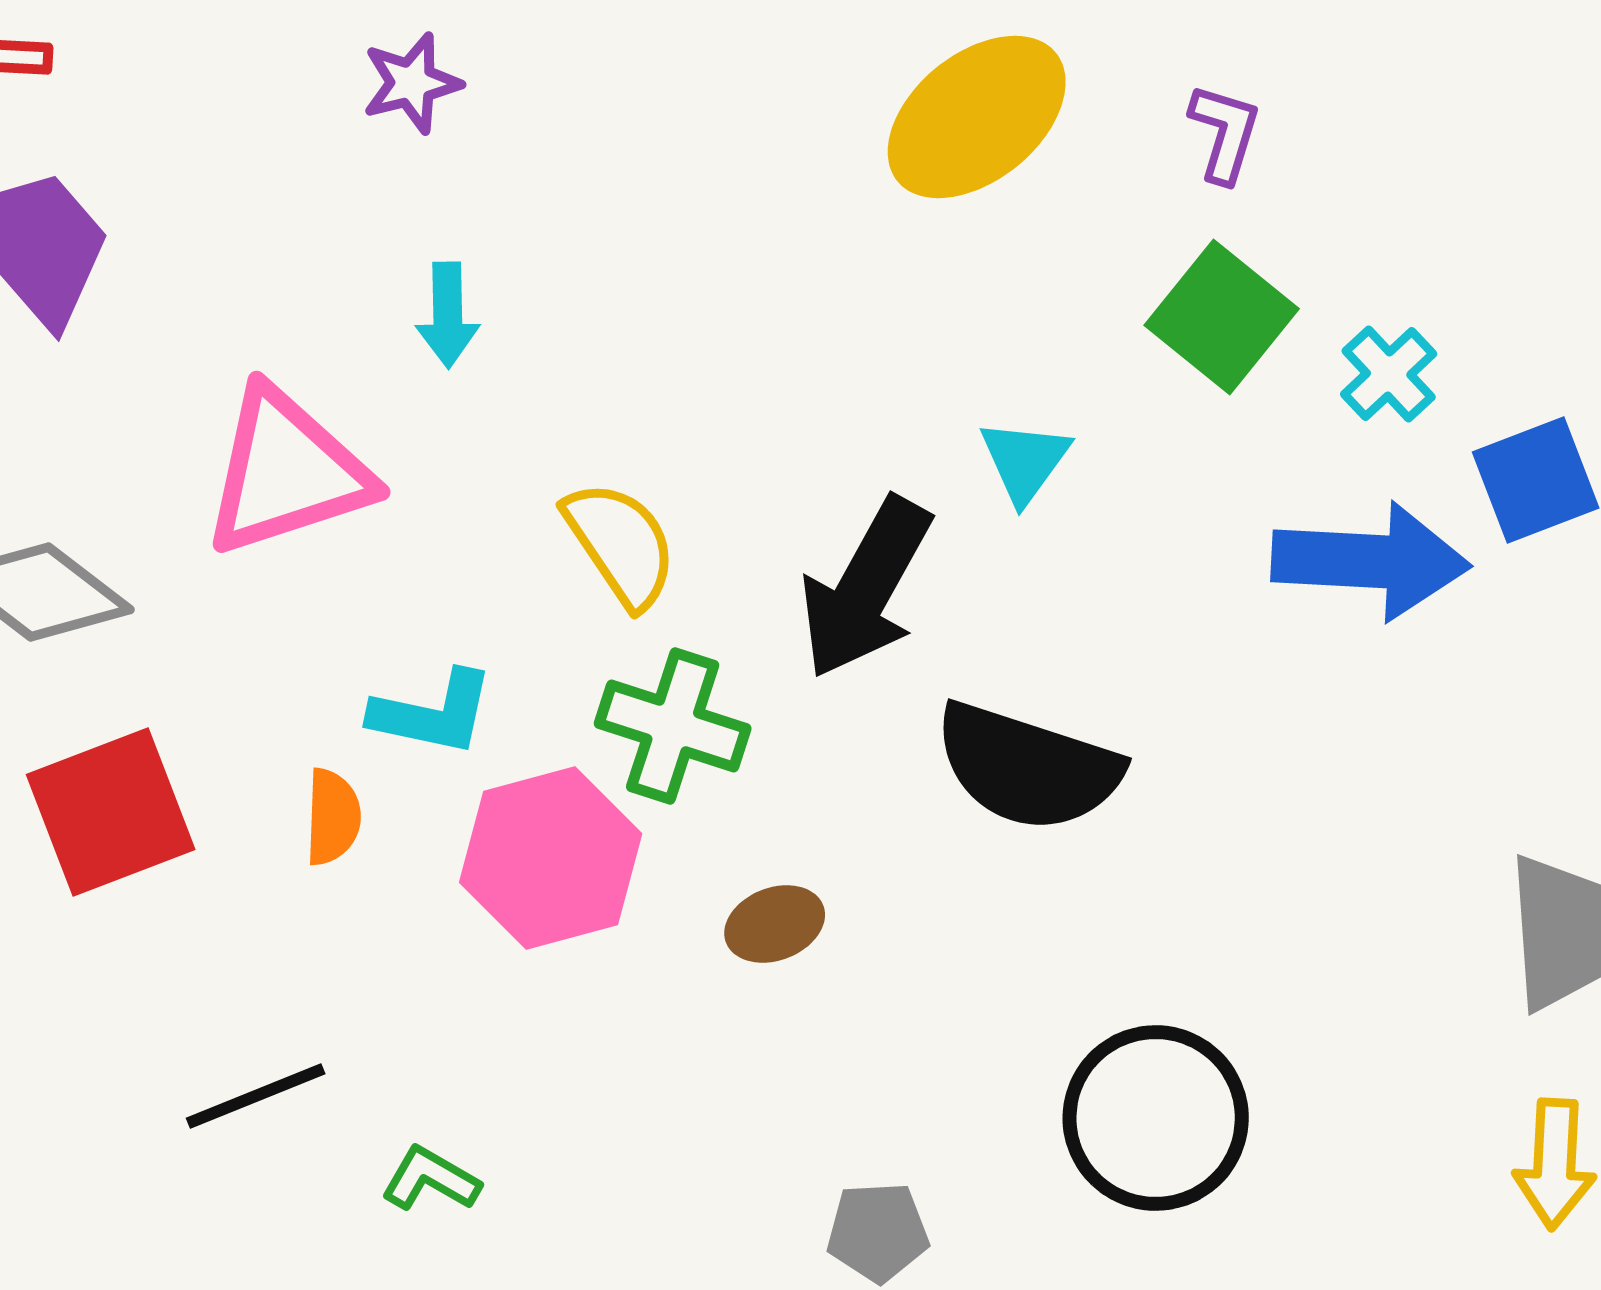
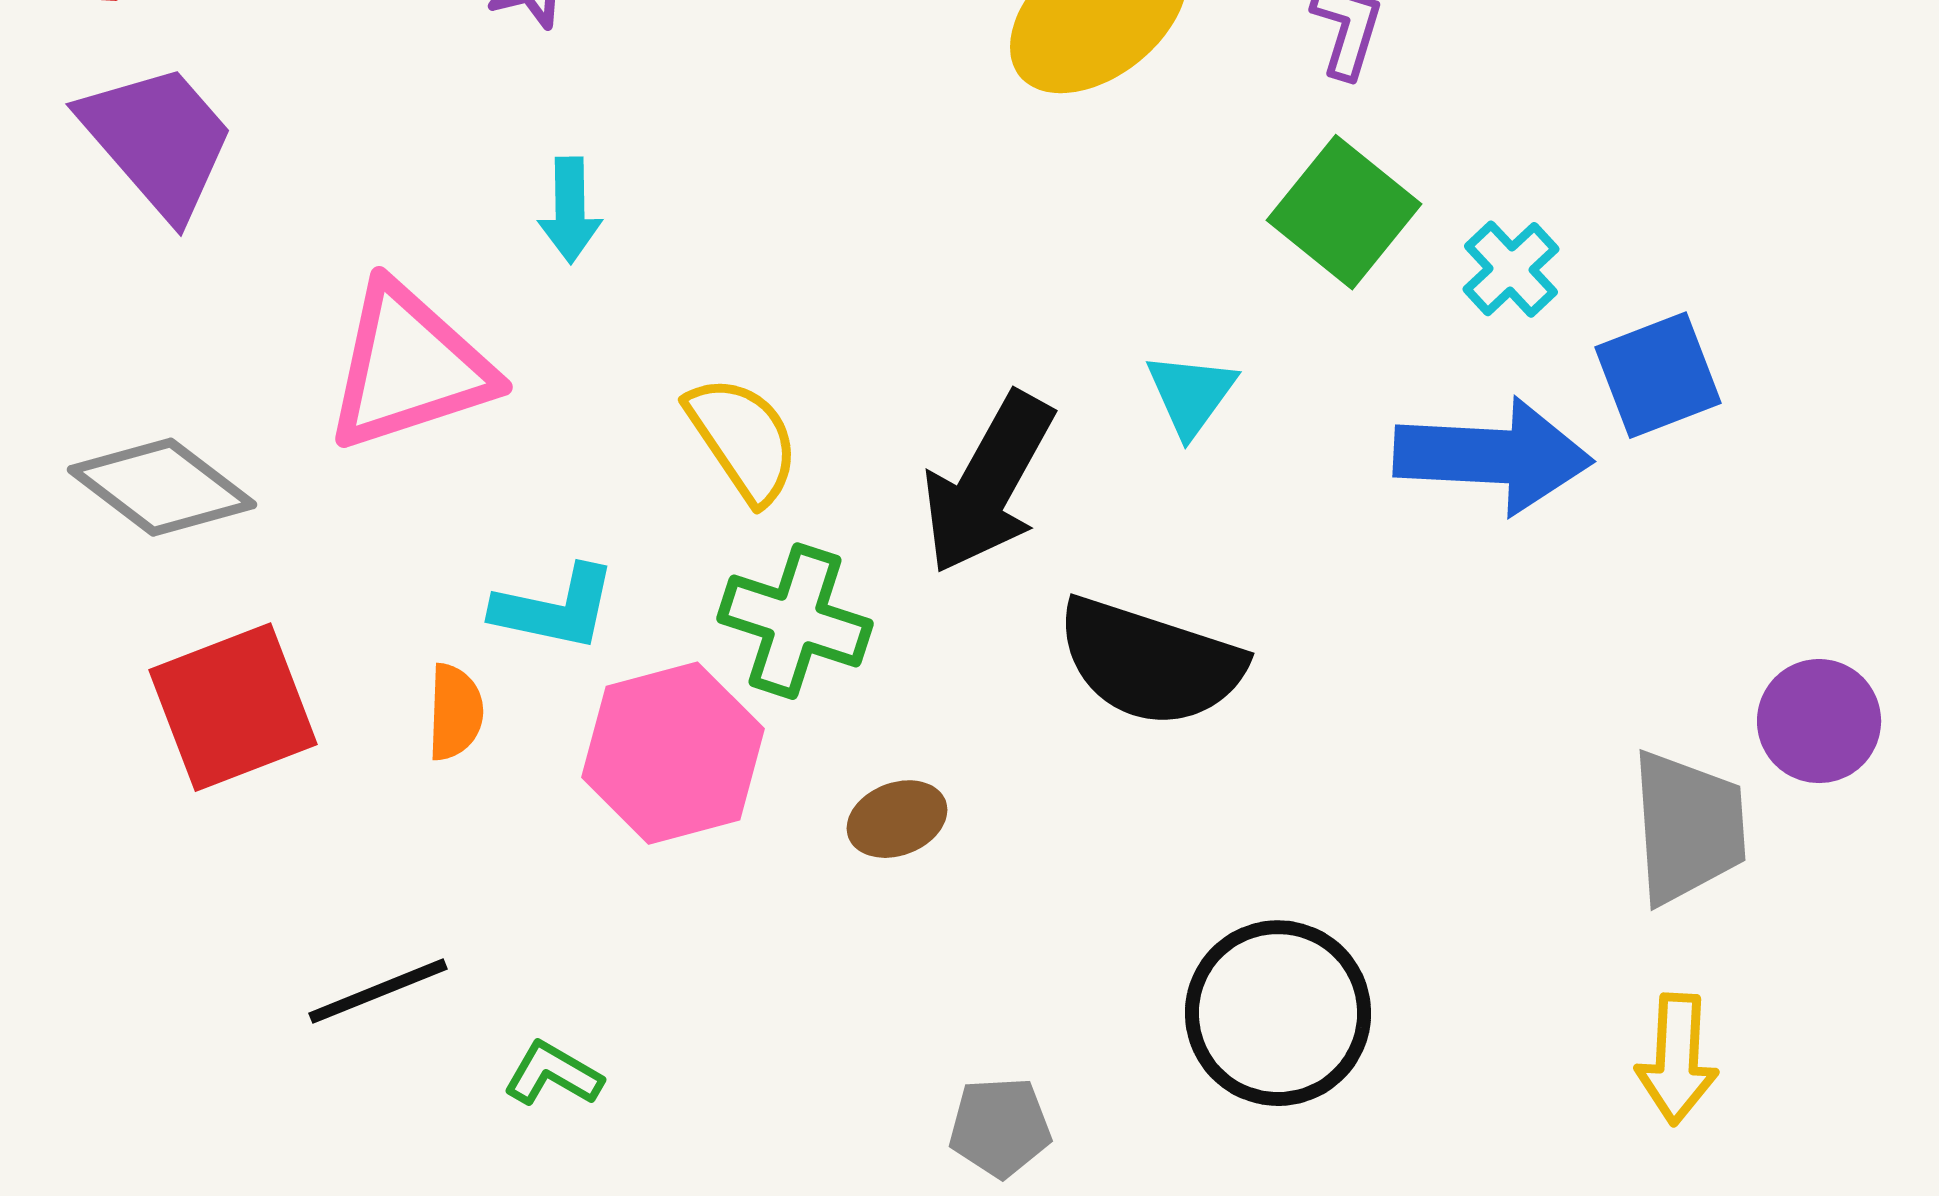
cyan triangle: (1025, 461) -> (1191, 394), moved

